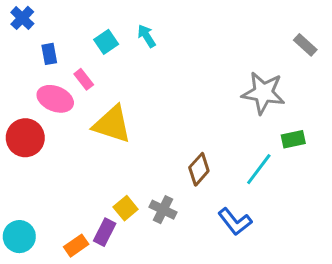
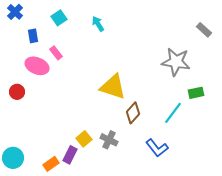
cyan square: (106, 42) -> (59, 18), moved
yellow triangle: (112, 124) -> (113, 87), moved
red circle: (25, 138) -> (17, 92), size x0.6

